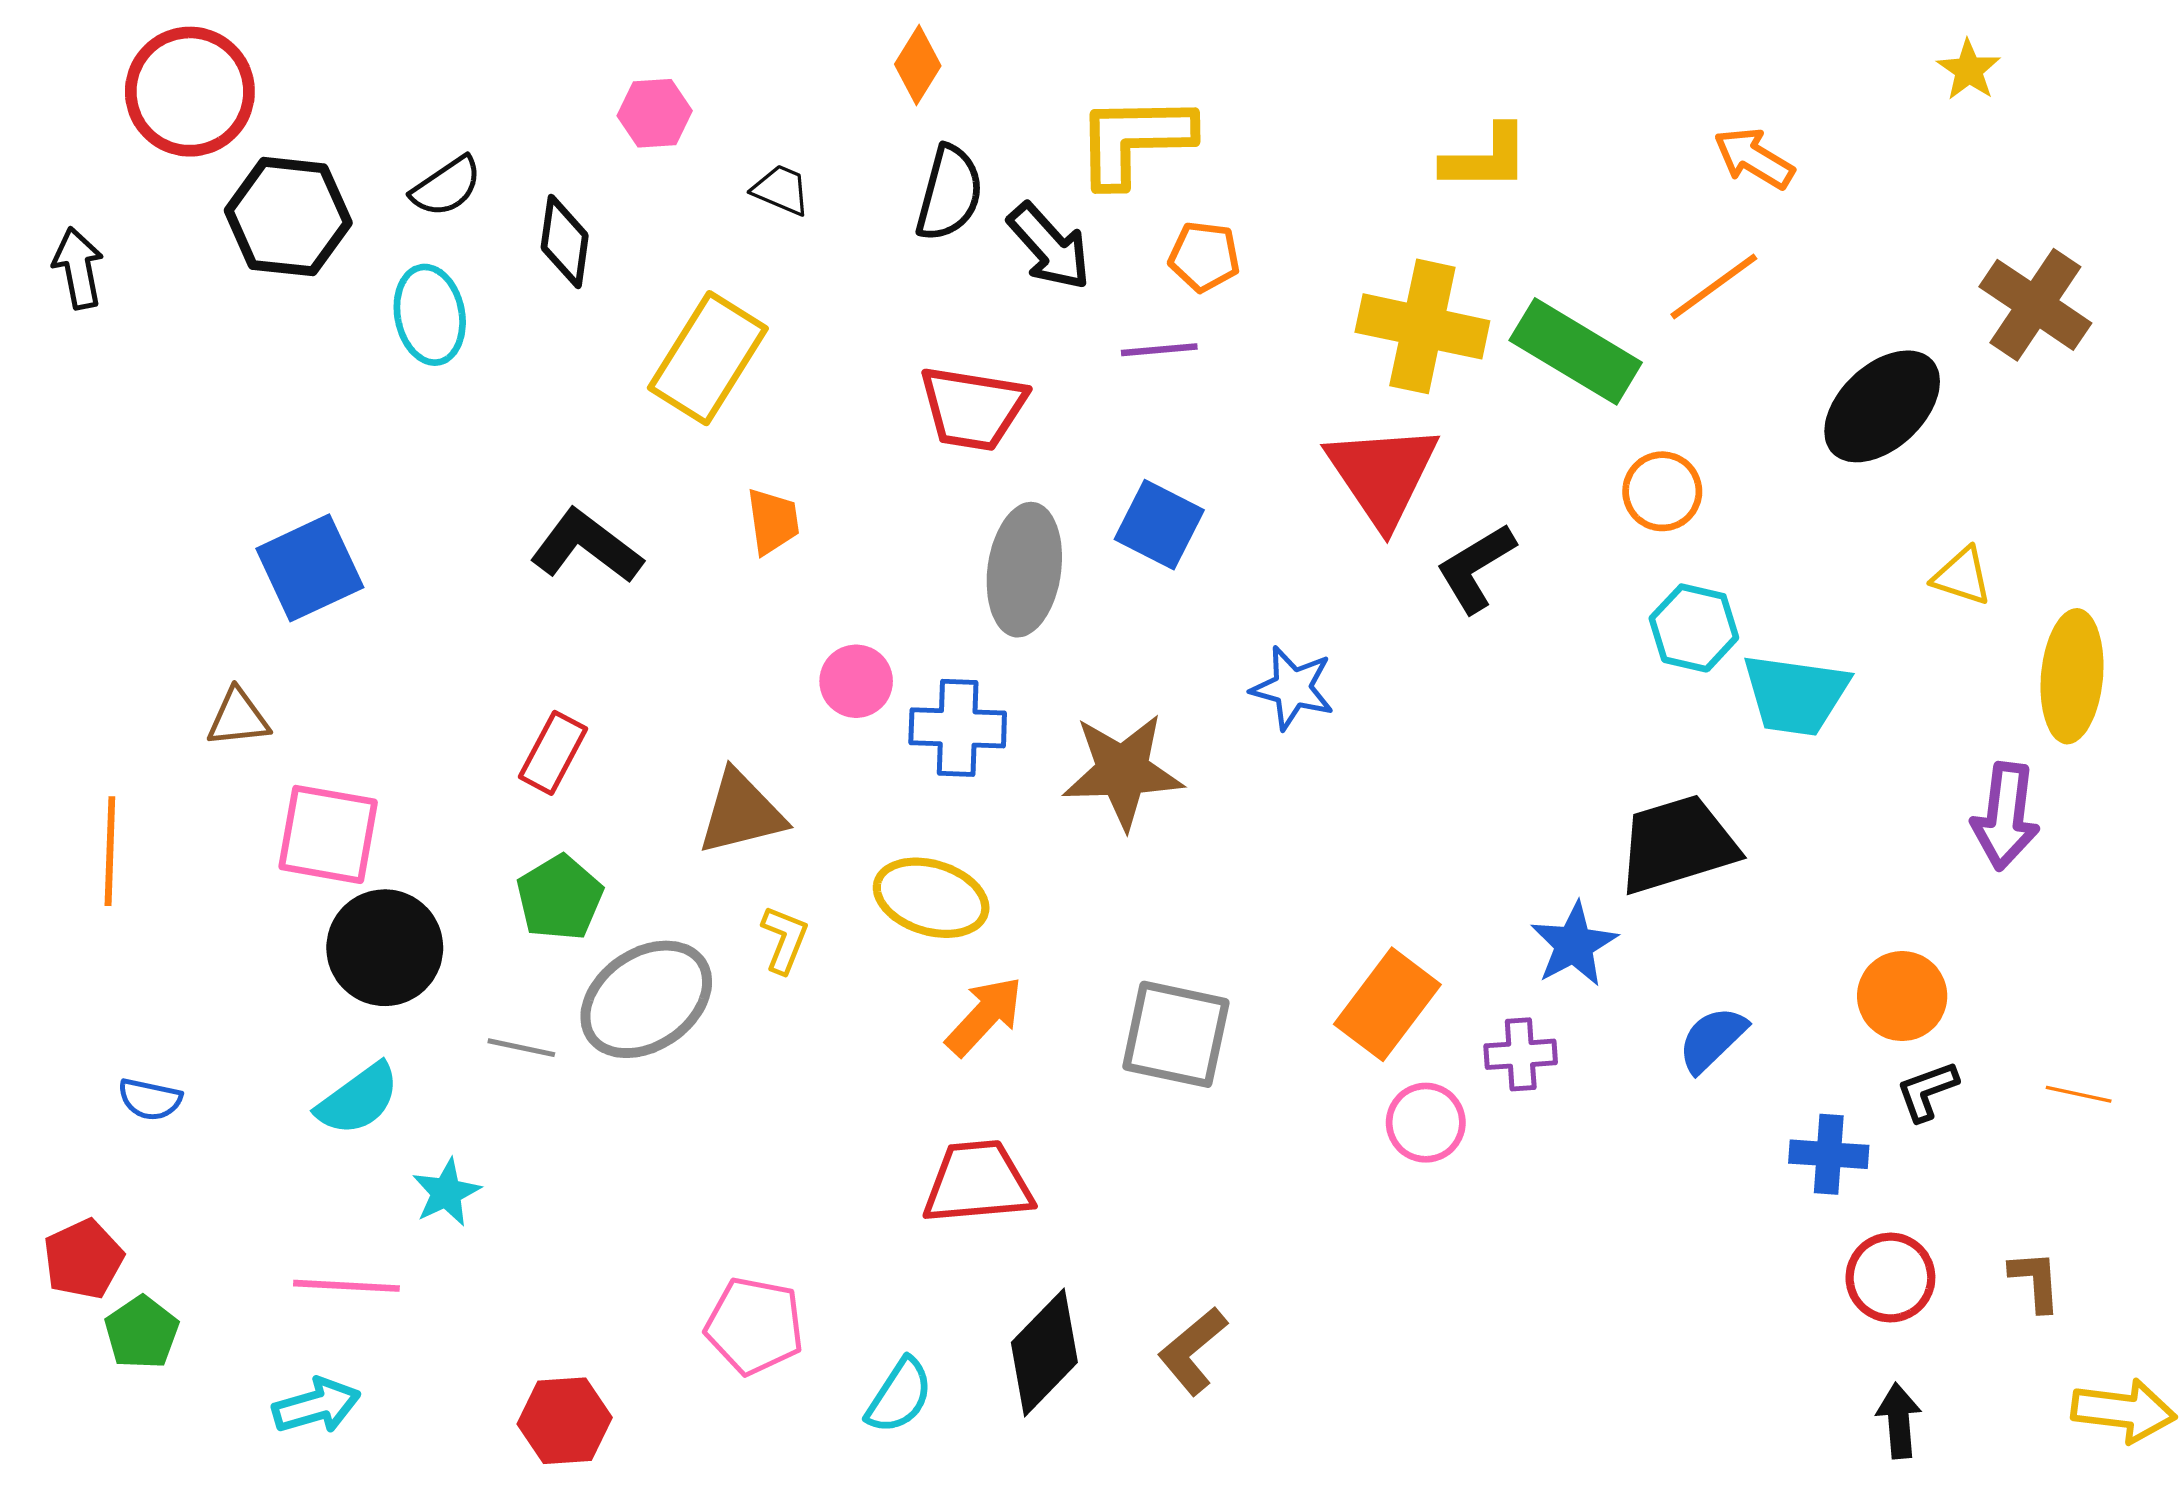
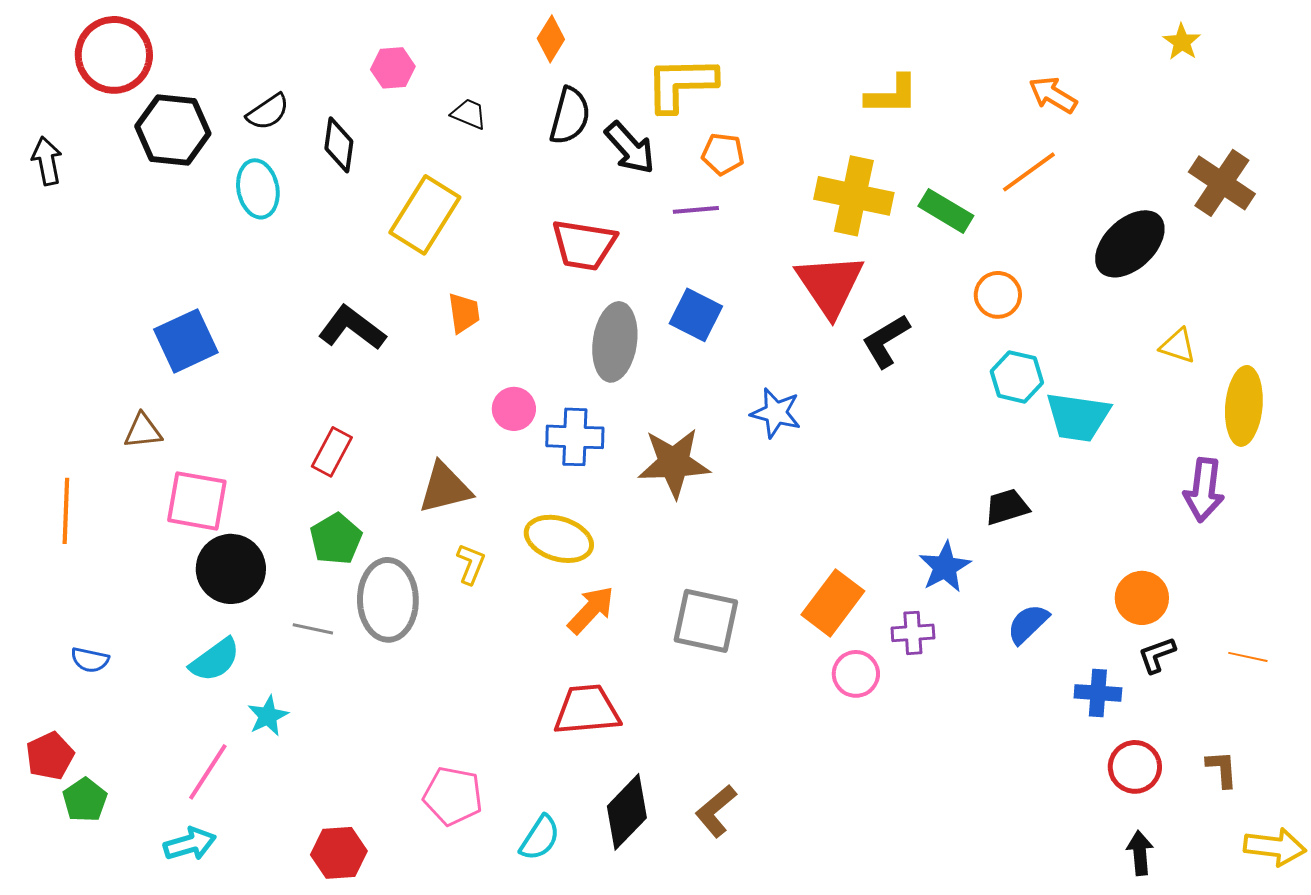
green rectangle: (1576, 351) -> (946, 211), size x0.7
black trapezoid: (1677, 844) -> (1007, 507), size x0.6
gray ellipse: (646, 999) -> (388, 600), turned -56
pink line: (346, 1286) -> (208, 772), turned -60

